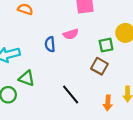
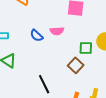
blue semicircle: (50, 44) -> (37, 36), turned -56

